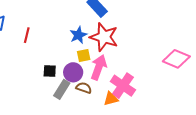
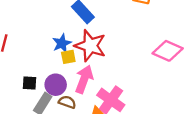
yellow square: (84, 55) -> (68, 57), moved
pink diamond: (176, 59) -> (168, 51), moved

